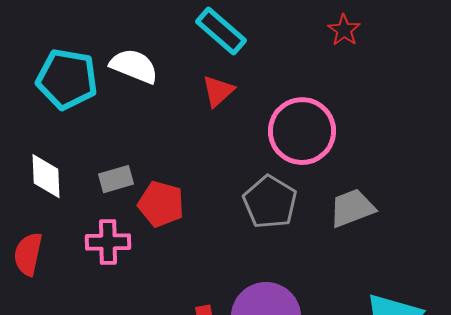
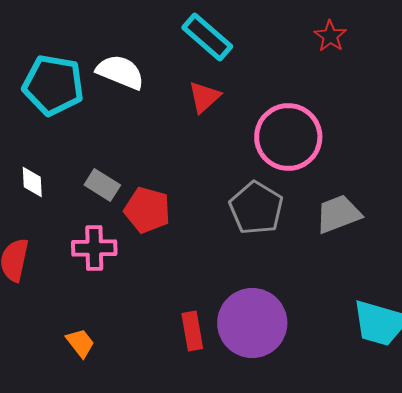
white diamond: (46, 176) -> (32, 182), size x0.7
gray rectangle: (116, 179) -> (102, 185), turned 48

